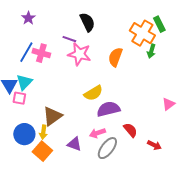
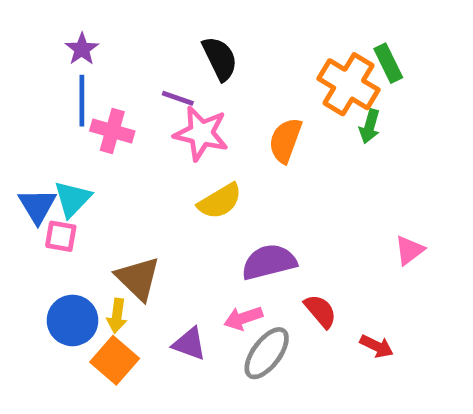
blue line: (26, 52) -> (82, 101), moved, turned -30
yellow semicircle: (93, 93) -> (220, 201), moved
brown triangle: (52, 116) -> (138, 278), turned -40

